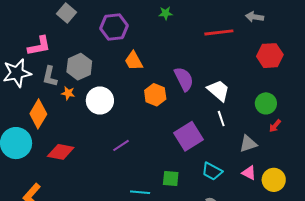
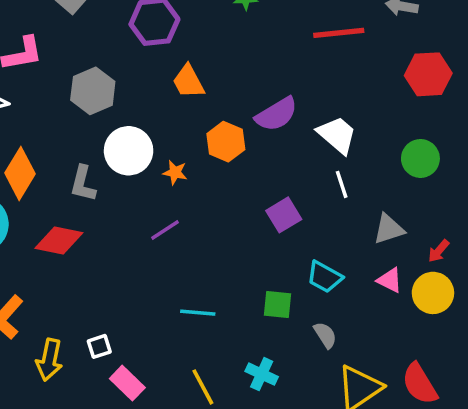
gray L-shape: (50, 76) -> (83, 184), moved
purple semicircle: (184, 79) -> (277, 114), turned 85
orange star: (68, 93) -> (175, 172), moved
red arrow: (275, 126) -> (439, 251), moved
purple square: (188, 136) -> (284, 215), size x0.7
green square: (171, 179) -> (277, 304), moved

